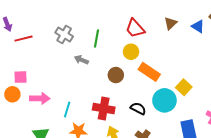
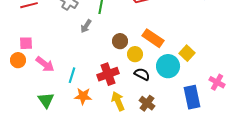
yellow circle: (131, 52) -> (135, 54), moved
gray arrow: (81, 60) -> (86, 26), turned -80
pink arrow: (40, 98) -> (45, 64), turned 36
red cross: (104, 108) -> (108, 74), turned -30

